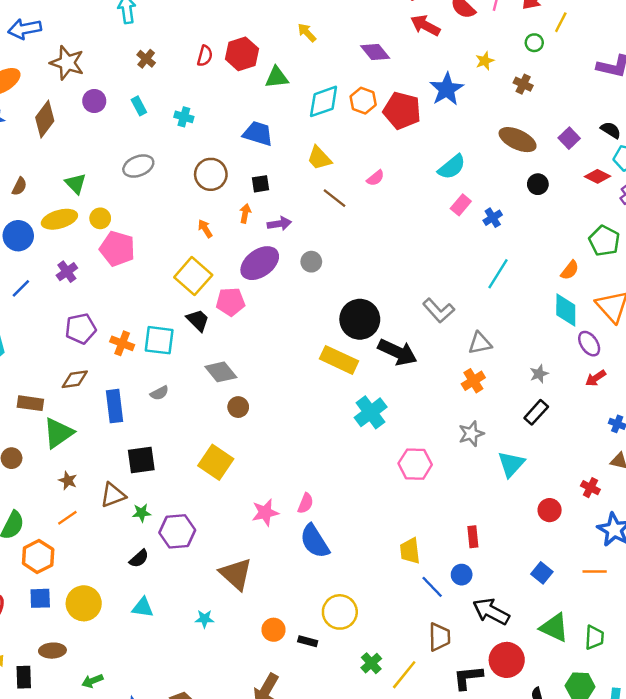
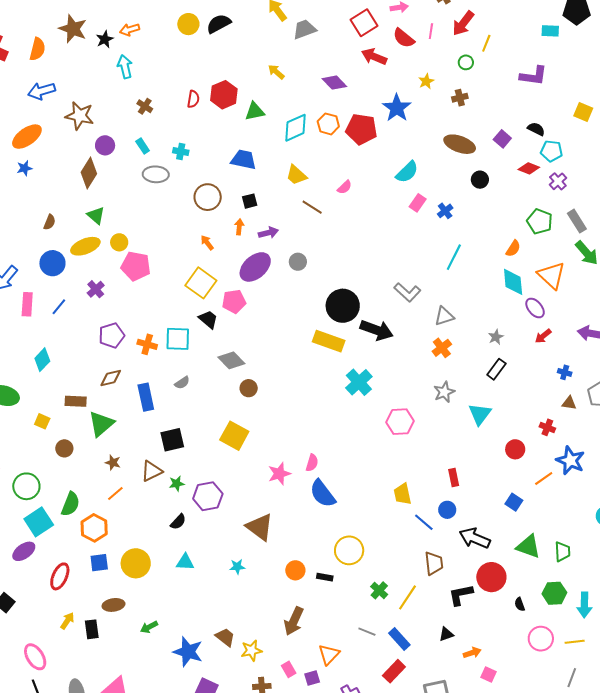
brown cross: (523, 84) -> (460, 98), turned -35
brown diamond: (45, 119) -> (89, 173), moved
gray ellipse: (138, 166) -> (156, 174), moved, turned 30
orange line: (595, 571) -> (544, 479), moved, turned -30

